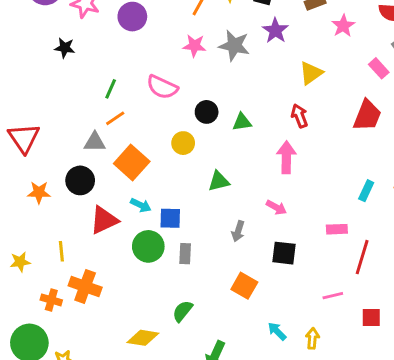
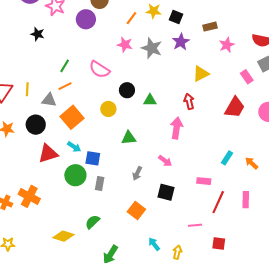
yellow line: (61, 251) -> (27, 89), moved

